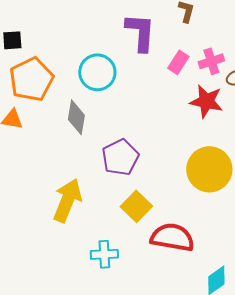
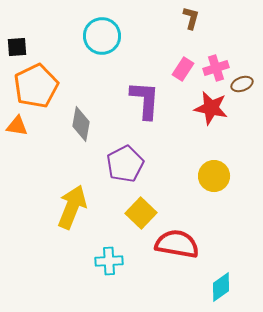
purple L-shape: (140, 32) -> (145, 100), moved
cyan circle: (97, 72) -> (102, 36), moved
yellow circle: (209, 169) -> (214, 176), size x0.7

